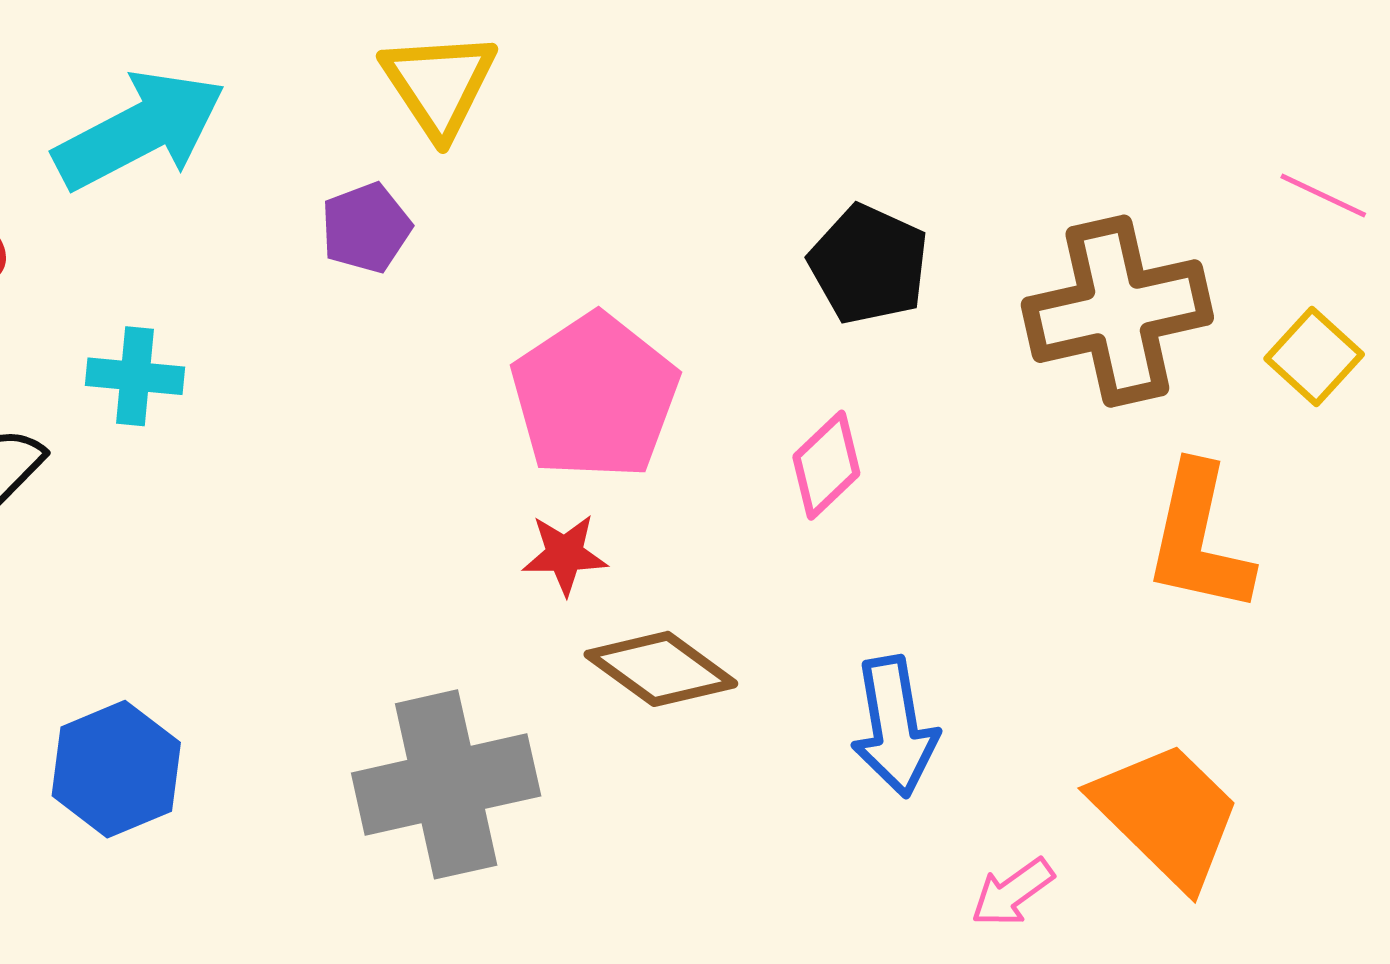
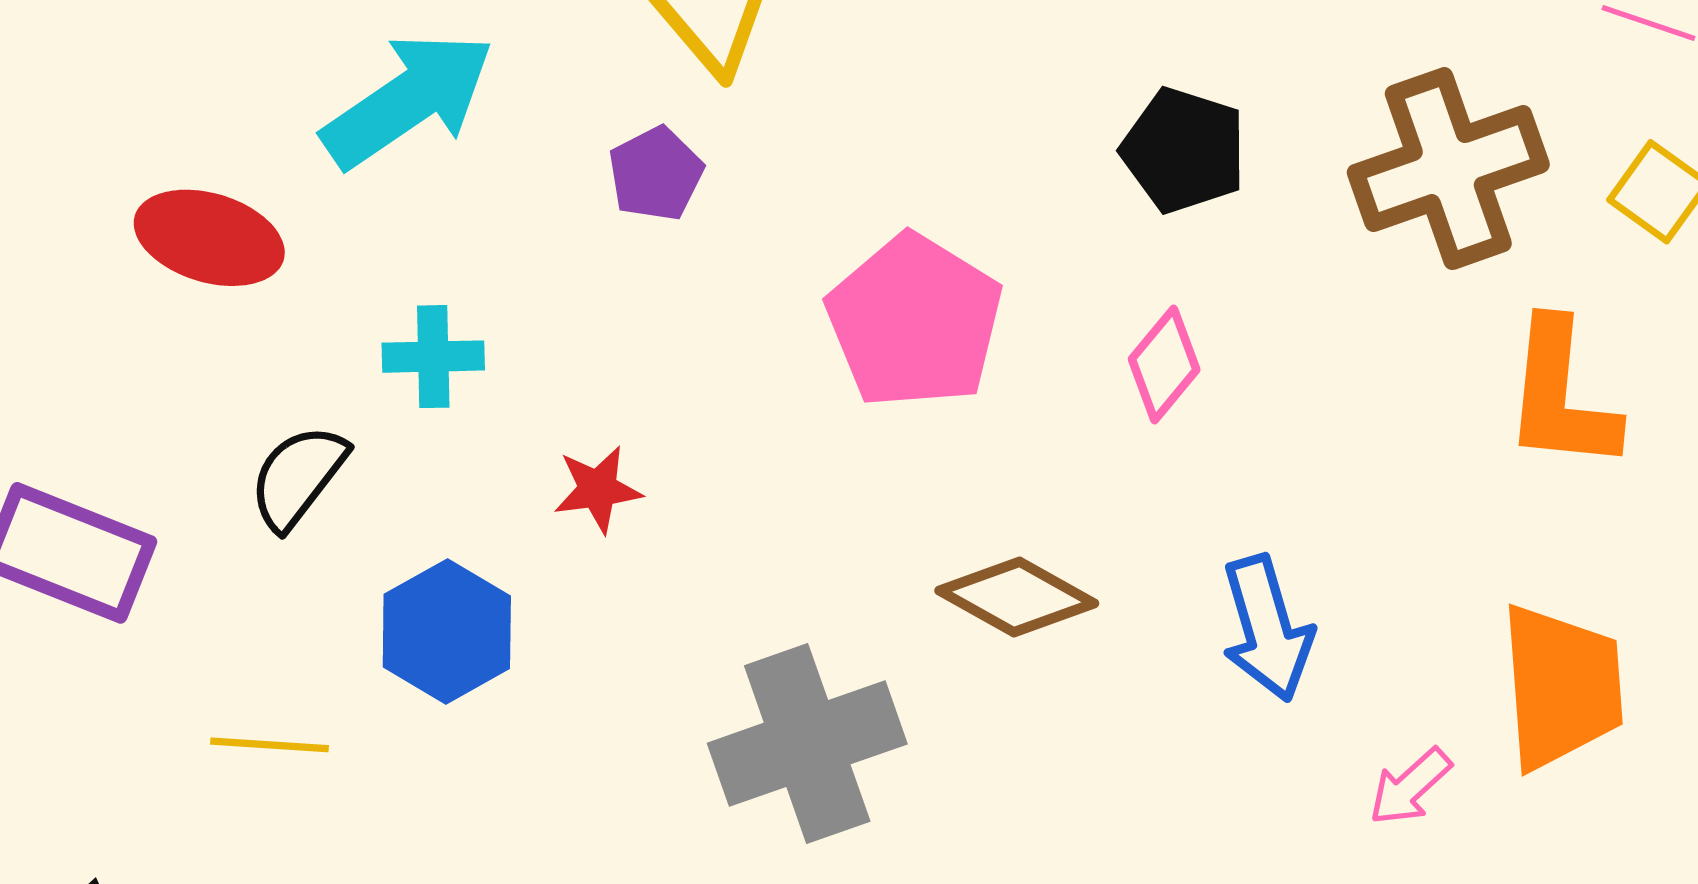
red star: (565, 554) -> (598, 489), moved
blue hexagon: (116, 769) -> (447, 631), moved
orange trapezoid: (1167, 814) -> (1561, 687), turned 48

